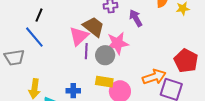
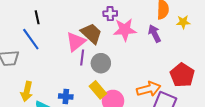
black line: (39, 15) -> (37, 17), turned -40
purple arrow: (136, 18) -> (155, 34), moved
pink star: (117, 43) -> (125, 30), moved
yellow rectangle: (104, 82) -> (98, 90), turned 36

